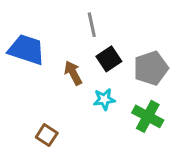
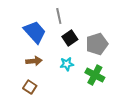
blue trapezoid: (26, 50) -> (35, 32), moved, turned 30
brown arrow: (73, 73) -> (34, 61), moved, turned 112

